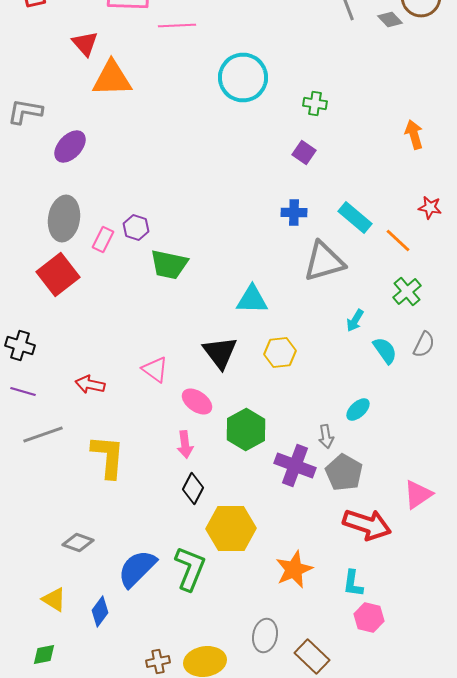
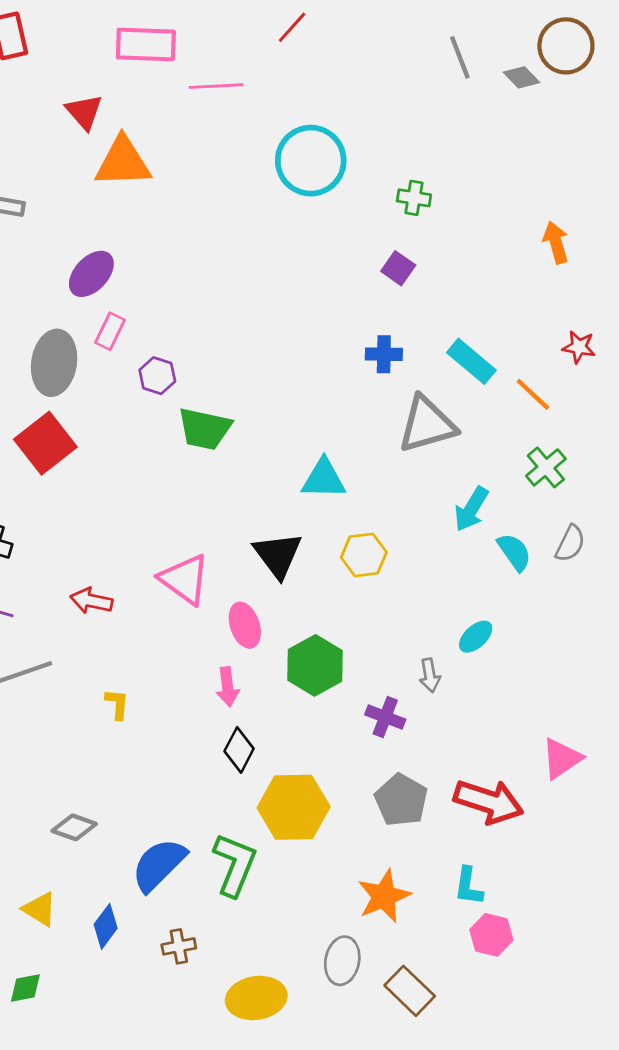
purple ellipse: (70, 146) -> (91, 274), moved
pink rectangle: (103, 240) -> (110, 331), moved
cyan arrow: (355, 320) -> (471, 509), size x1.4
pink triangle: (155, 370) -> (185, 579), size x1.4
pink ellipse: (197, 402) -> (245, 625), turned 36
yellow L-shape: (108, 456) -> (117, 704), size x0.5
purple cross: (295, 466) -> (385, 717), size x0.7
gray pentagon: (344, 472) -> (401, 800), moved
orange star: (294, 570) -> (384, 896), moved
brown cross: (158, 662) -> (179, 946), moved

